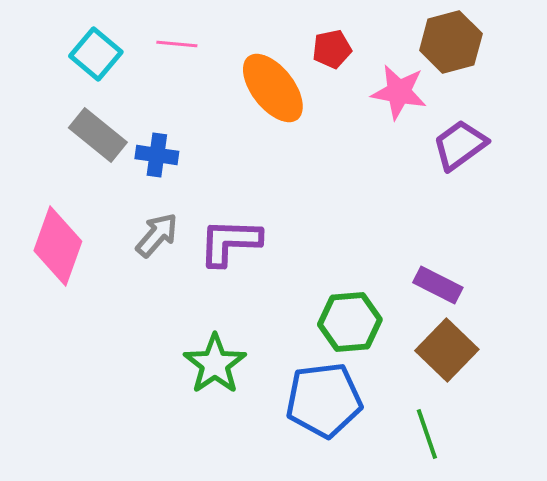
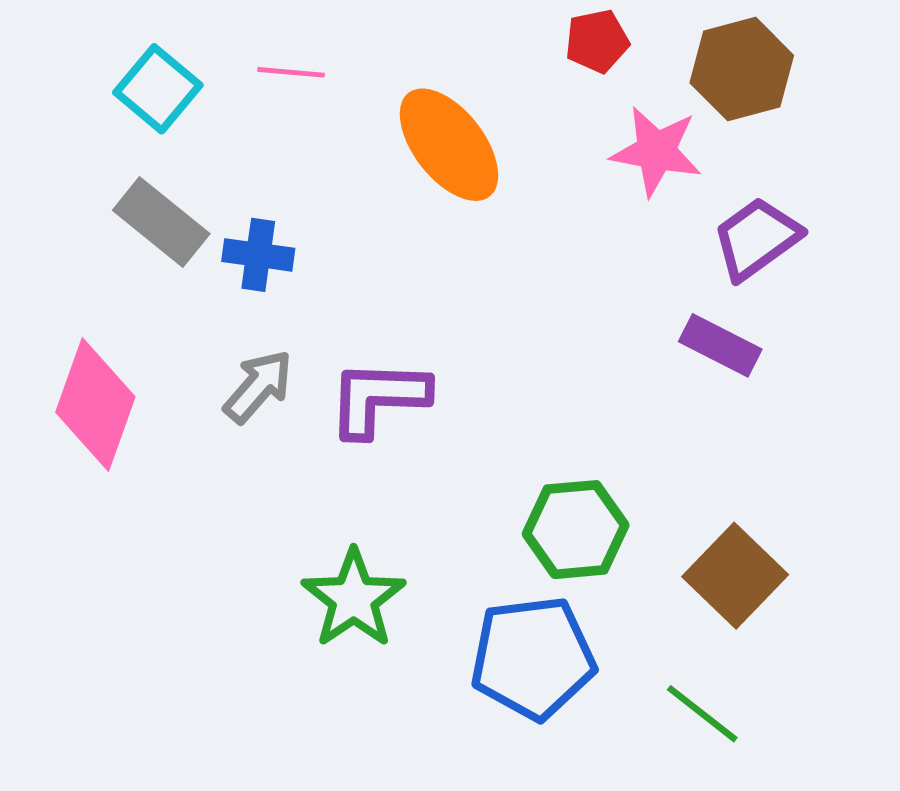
red pentagon: (332, 49) -> (597, 41), moved
purple rectangle: (438, 285) -> (720, 345), moved
green line: (427, 434) -> (702, 714), turned -33

